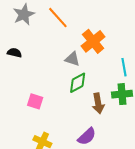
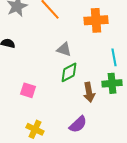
orange cross: (93, 41) -> (96, 20), moved, turned 35

